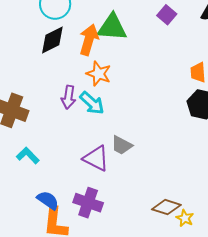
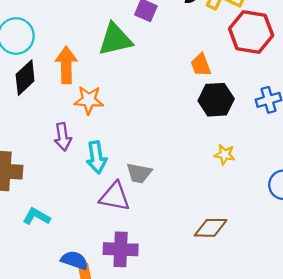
green triangle: (112, 27) -> (115, 39), moved
cyan arrow: (92, 103) -> (96, 157), moved, turned 56
yellow star: (185, 218) -> (225, 155), moved

